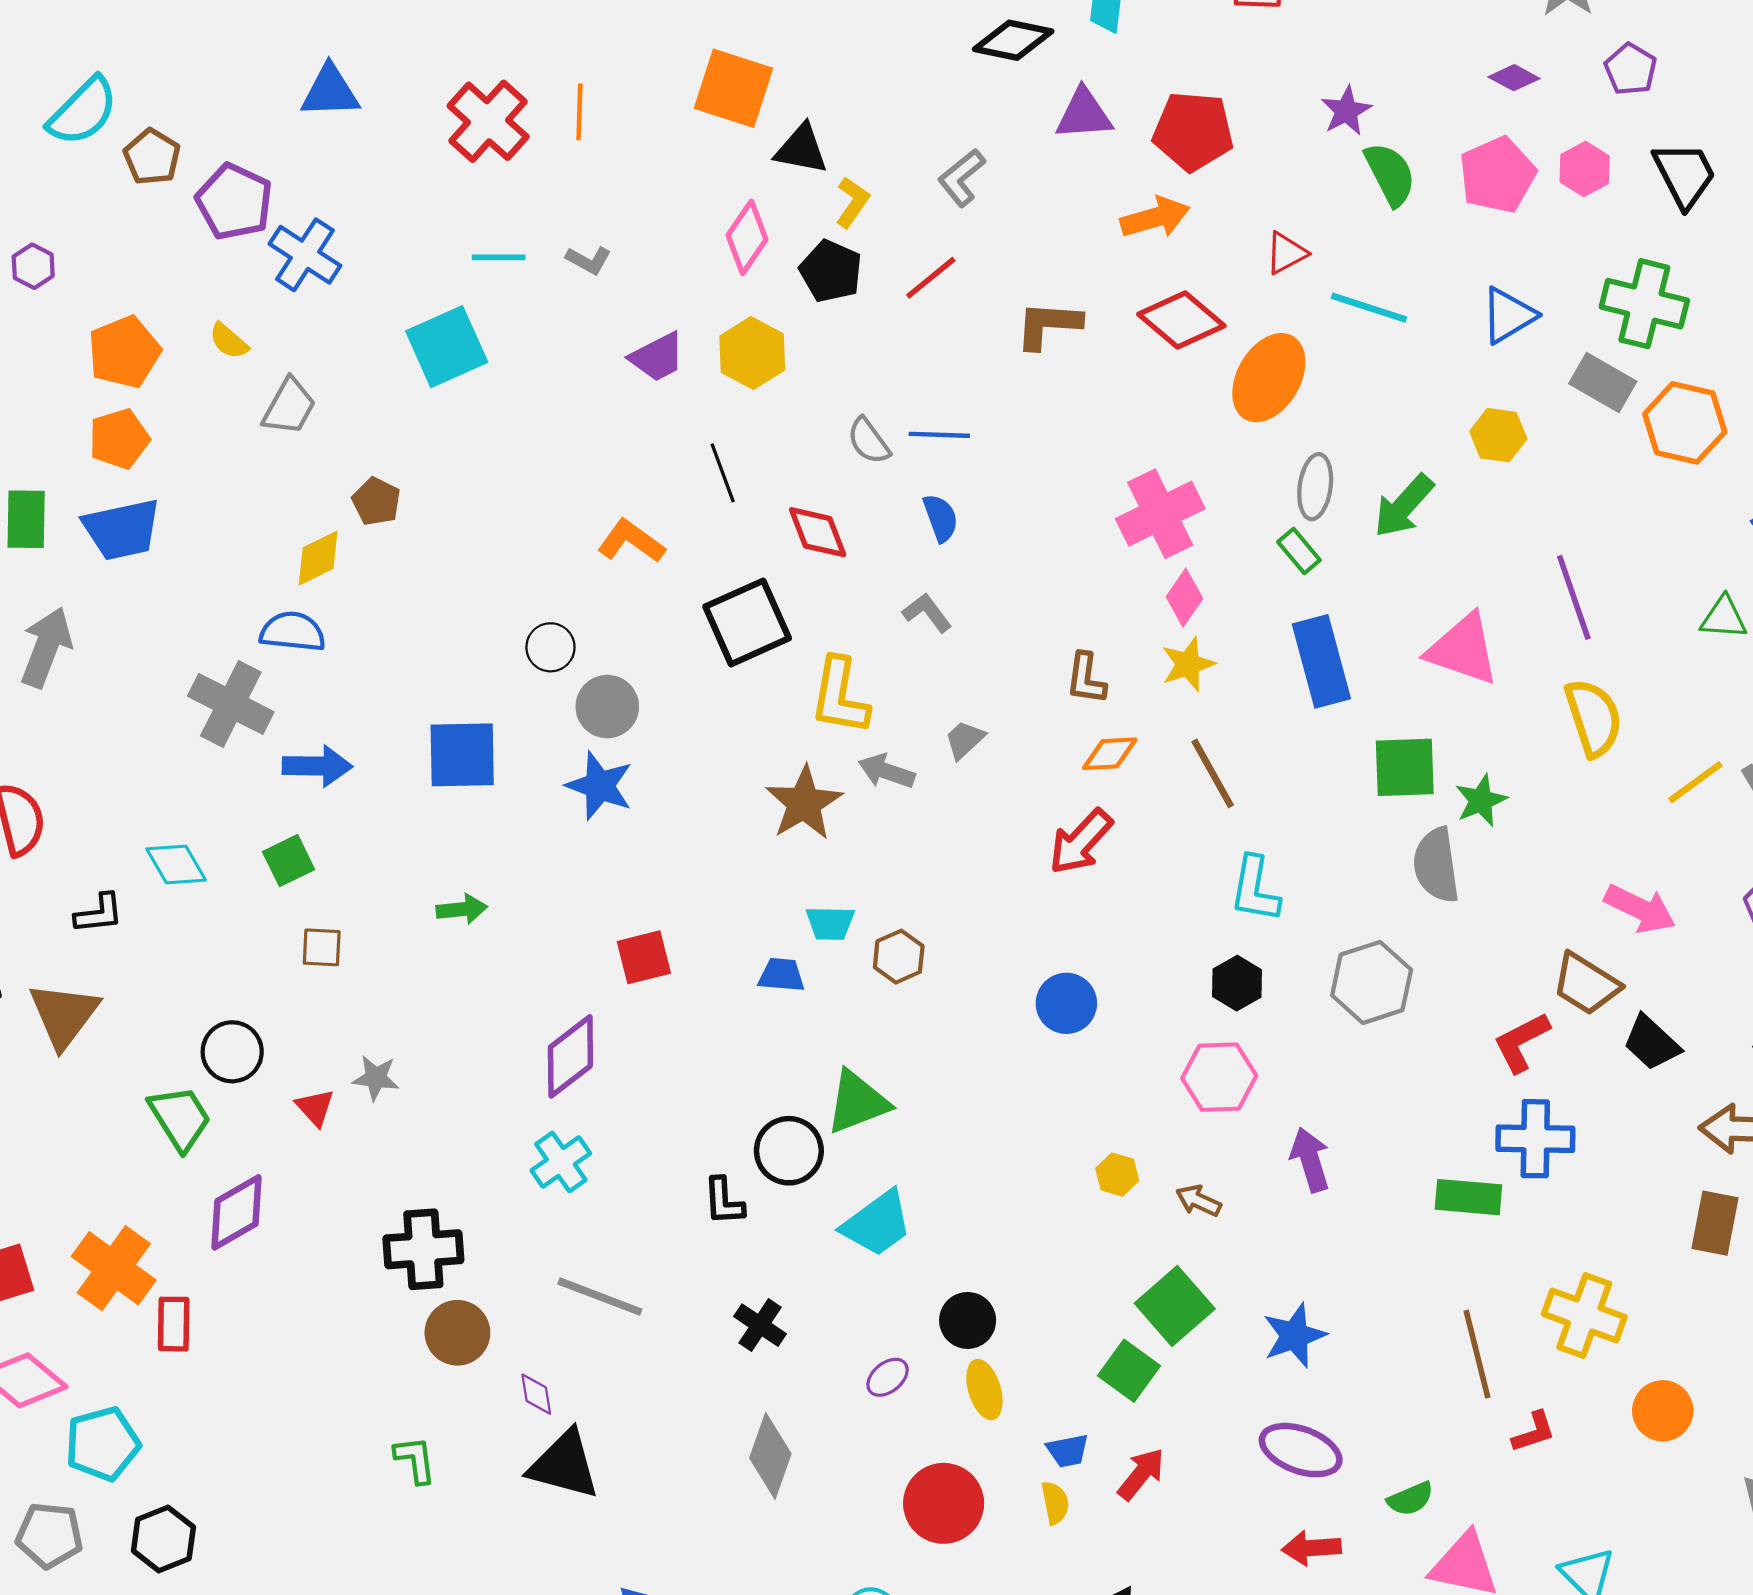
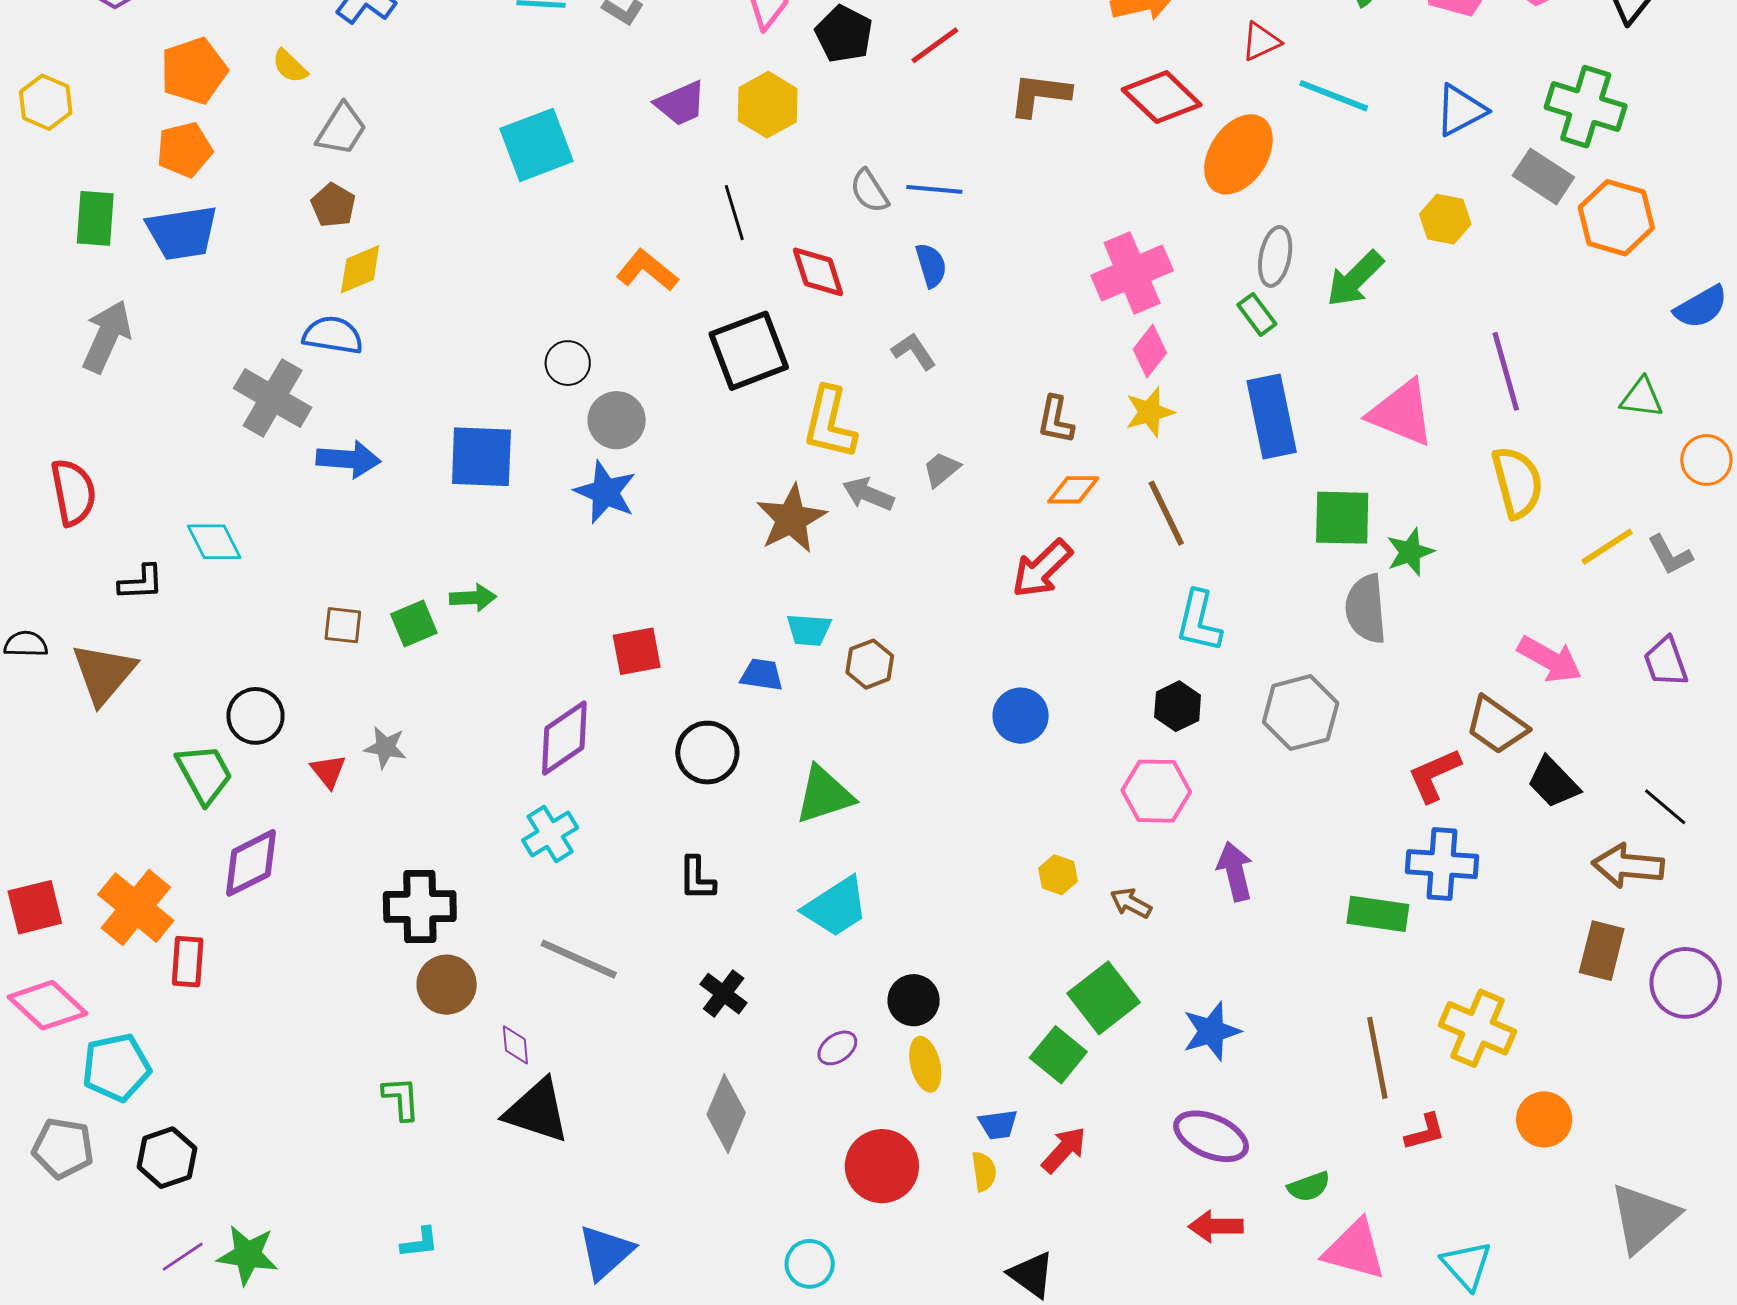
cyan square: (447, 347) -> (536, 145), moved
brown pentagon: (376, 501) -> (333, 205), moved
green square: (289, 861) -> (414, 623), moved
black circle: (789, 1151) -> (707, 753), moved

